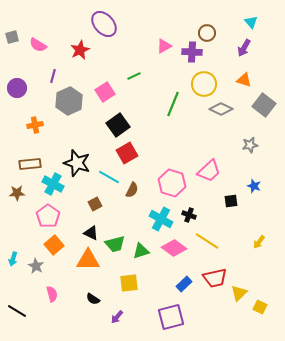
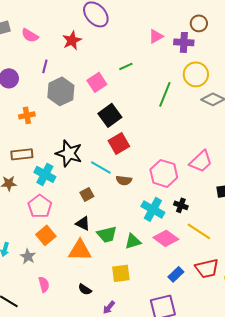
brown semicircle: (132, 190) -> (124, 180), turned 70

